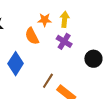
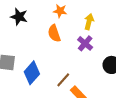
orange star: (45, 20) -> (60, 11), moved
blue diamond: (16, 64) -> (32, 73), moved

